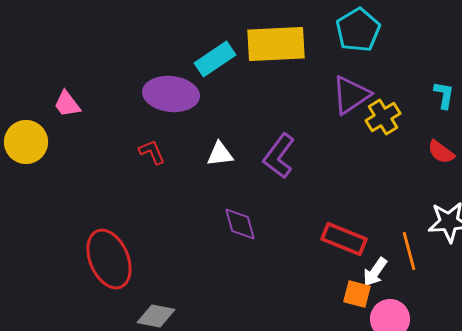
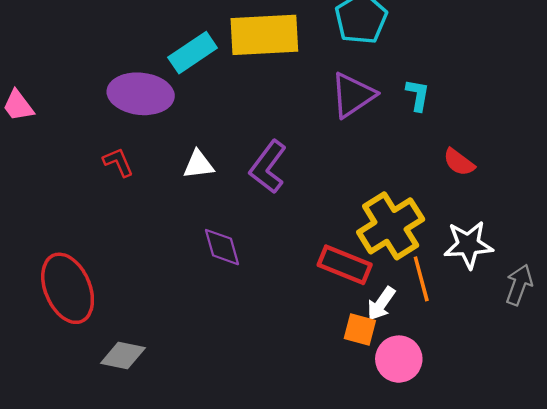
cyan L-shape: (444, 95) -> (418, 95), moved
yellow cross: (383, 117) -> (391, 226), moved, size x1.6

